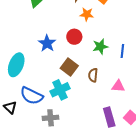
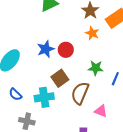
red circle: (74, 37) -> (66, 50), moved
brown semicircle: (93, 75) -> (80, 93), size x1.6
blue semicircle: (32, 96) -> (15, 94), size x0.6

